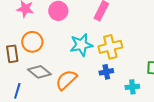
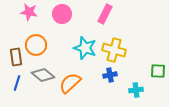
cyan star: (81, 45) -> (85, 48), turned 30
yellow cross: (110, 47) -> (114, 50), turned 30
blue line: (17, 91) -> (17, 83), moved

